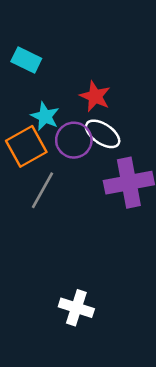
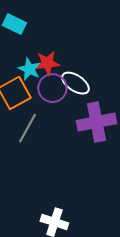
red star: (95, 96) -> (47, 63), moved, turned -30

